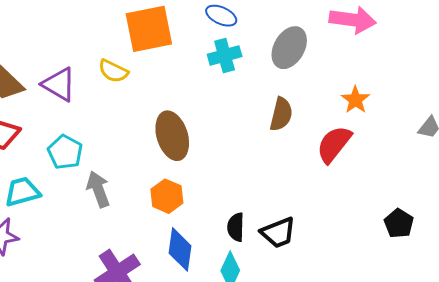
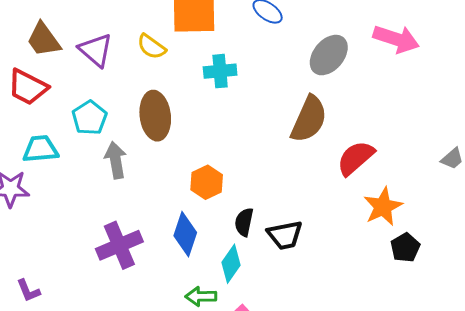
cyan cross: (225, 55) -> (220, 71), moved
orange star: (355, 100) -> (383, 207), moved, size x1.4
brown semicircle: (281, 114) -> (309, 119), size x1.4
brown ellipse: (172, 136) -> (155, 116), moved
orange hexagon: (167, 196) -> (207, 182), moved

